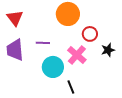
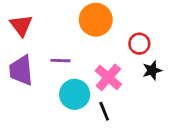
red circle: (90, 34) -> (139, 44), moved
black line: (71, 87) -> (104, 111), moved

